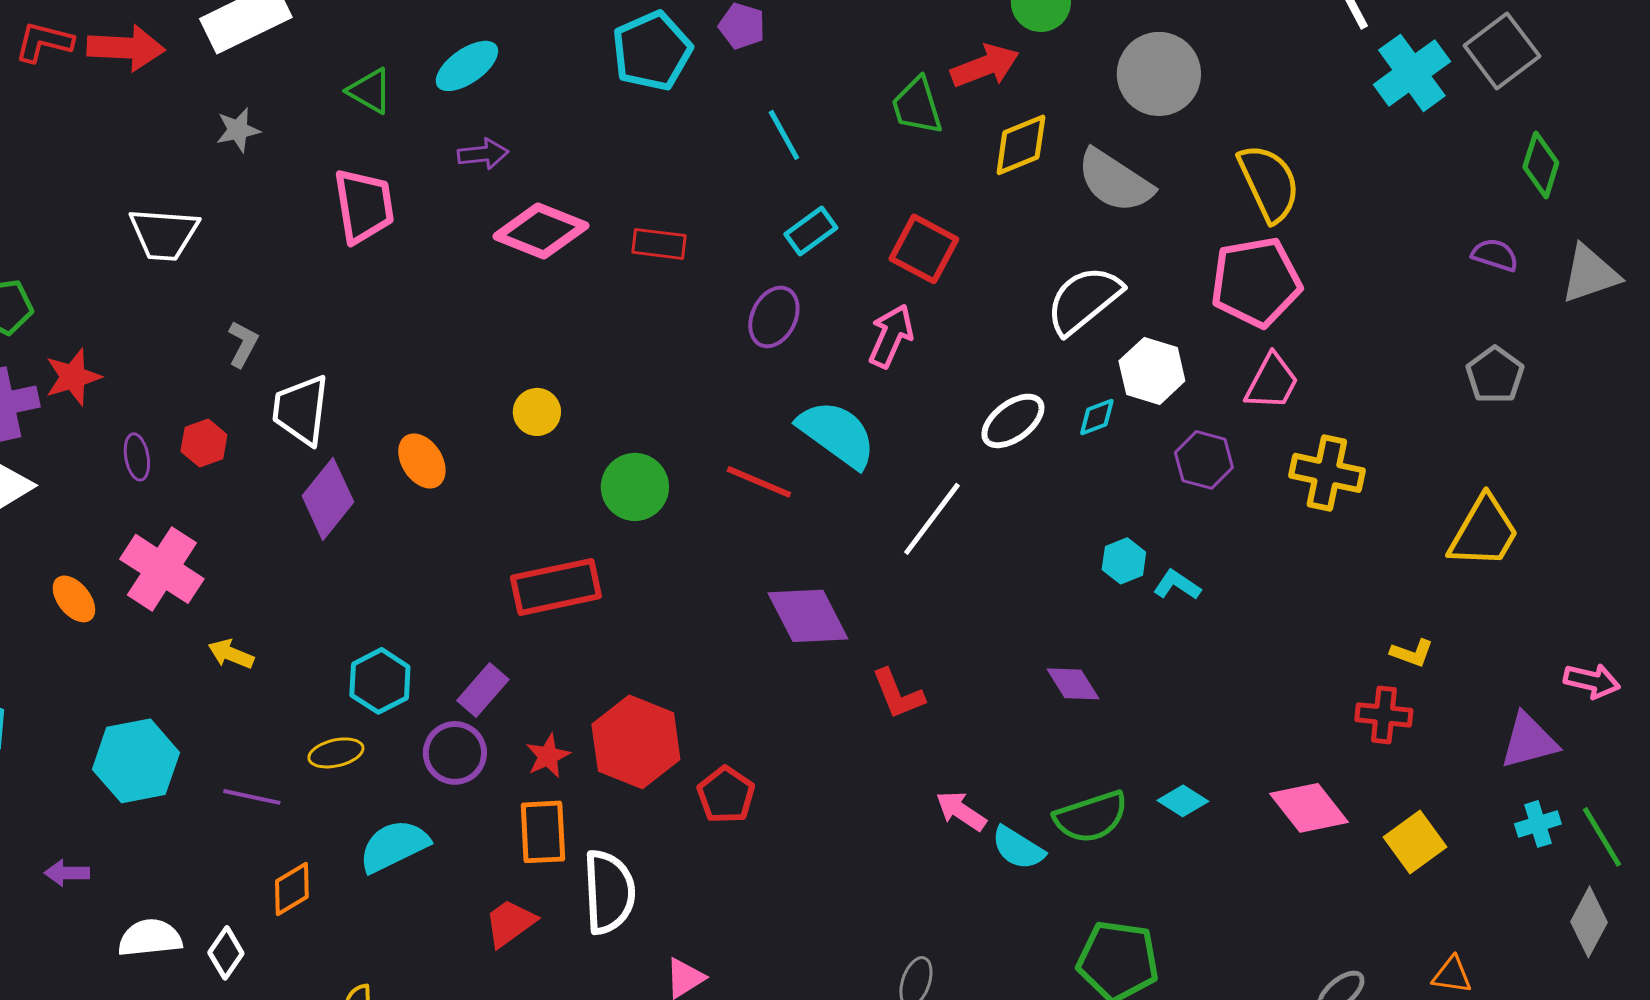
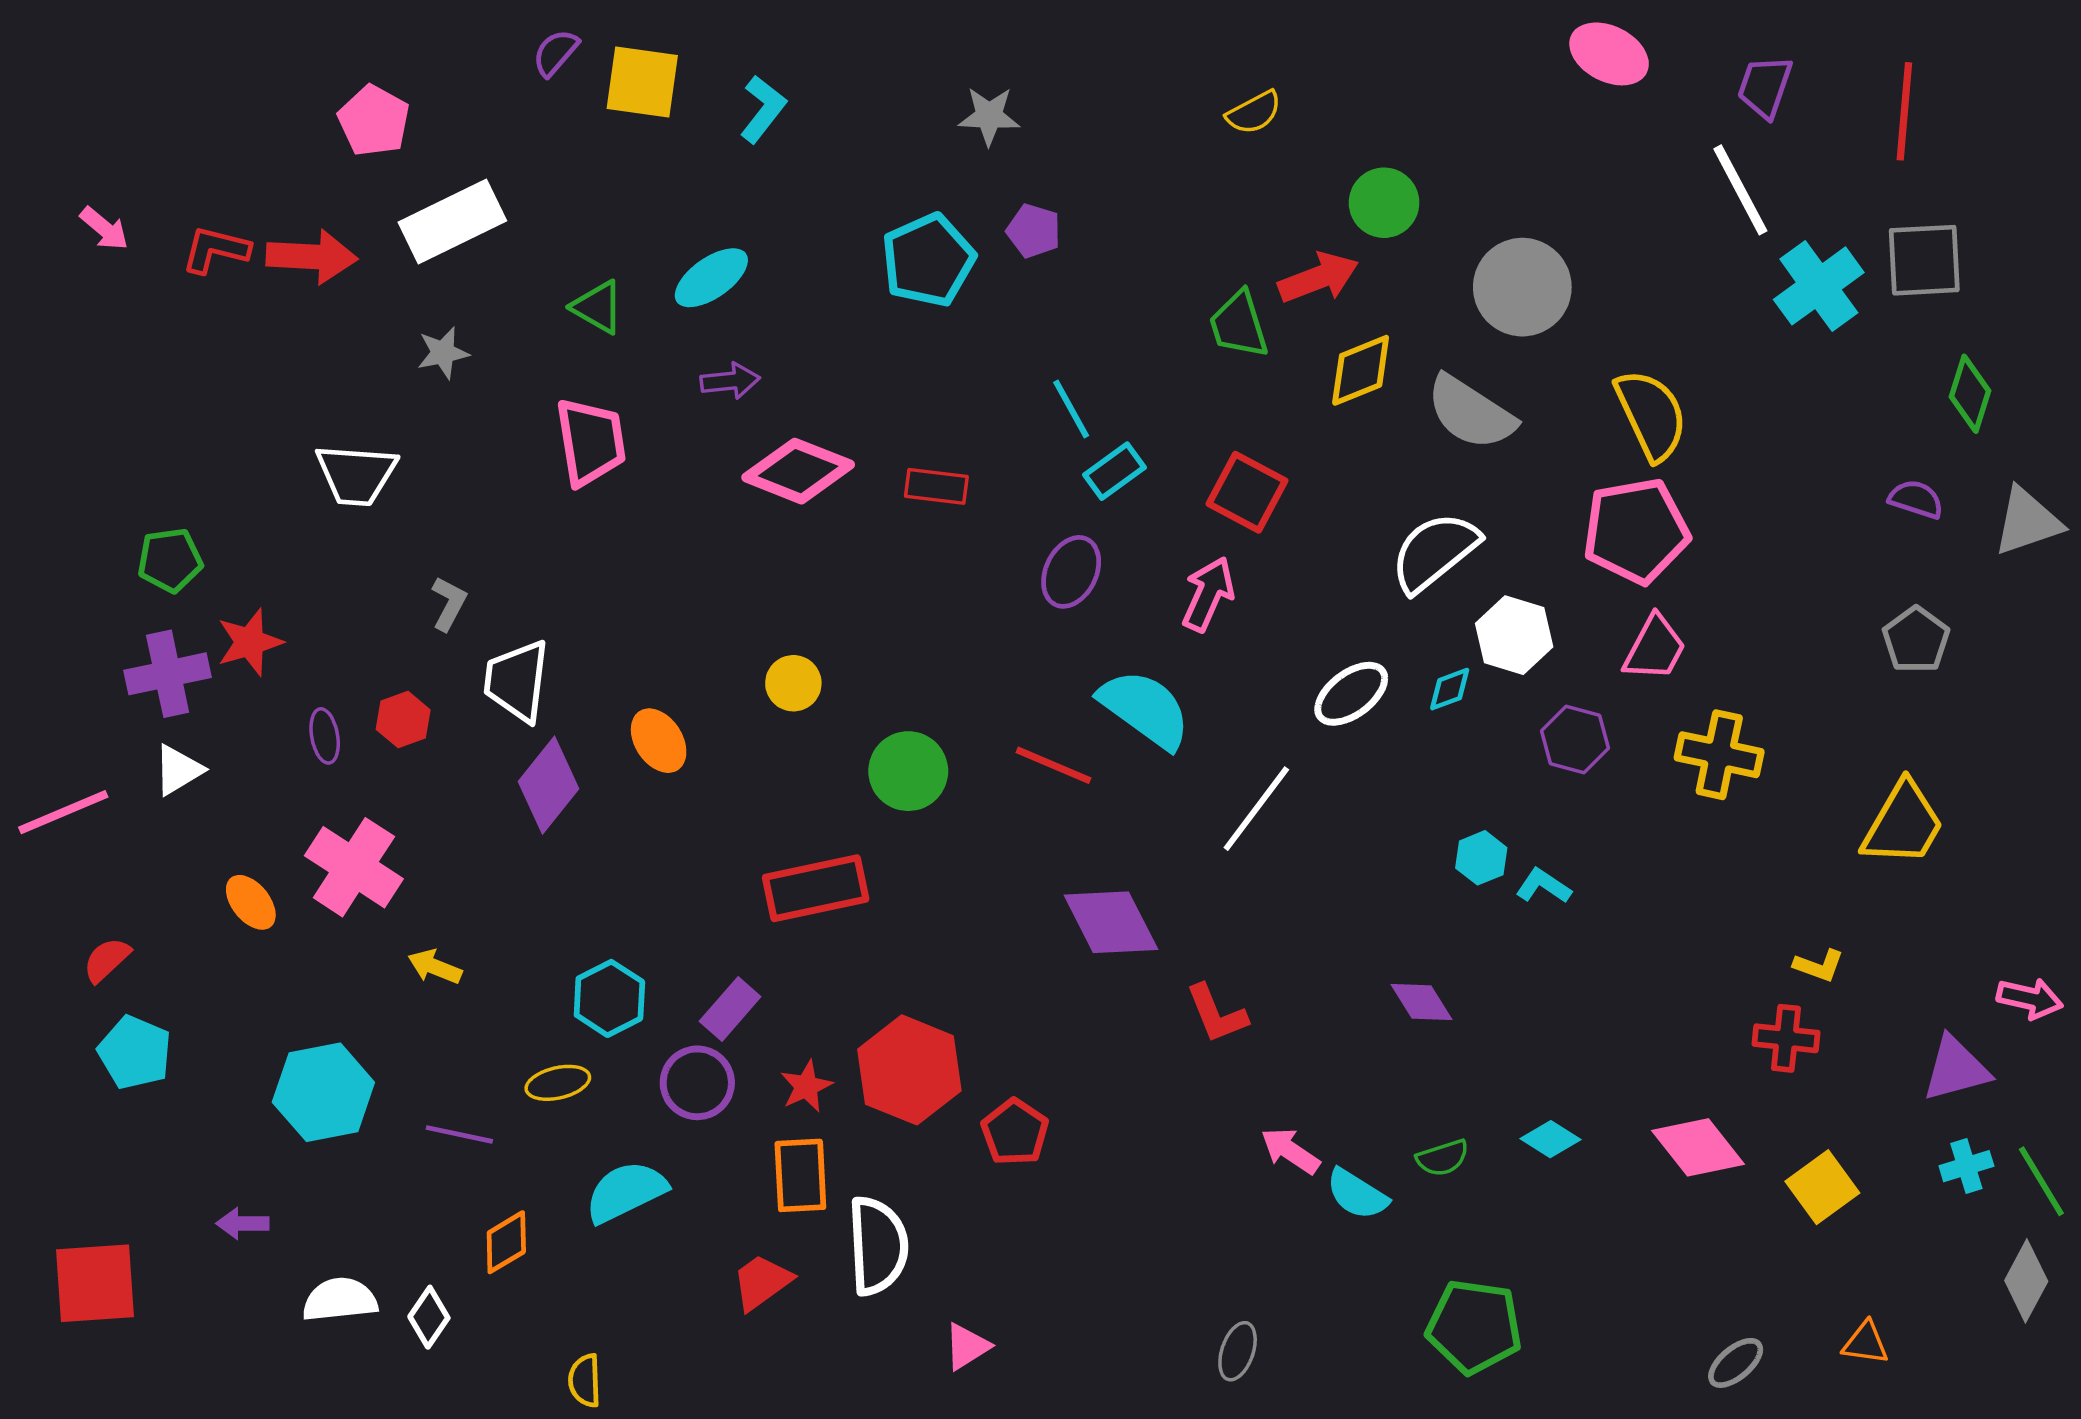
gray square: (1502, 51) -> (1924, 260), turned 34
cyan line: (784, 135) -> (1071, 409), moved
green semicircle: (1091, 817) -> (1443, 1158), size x0.6

